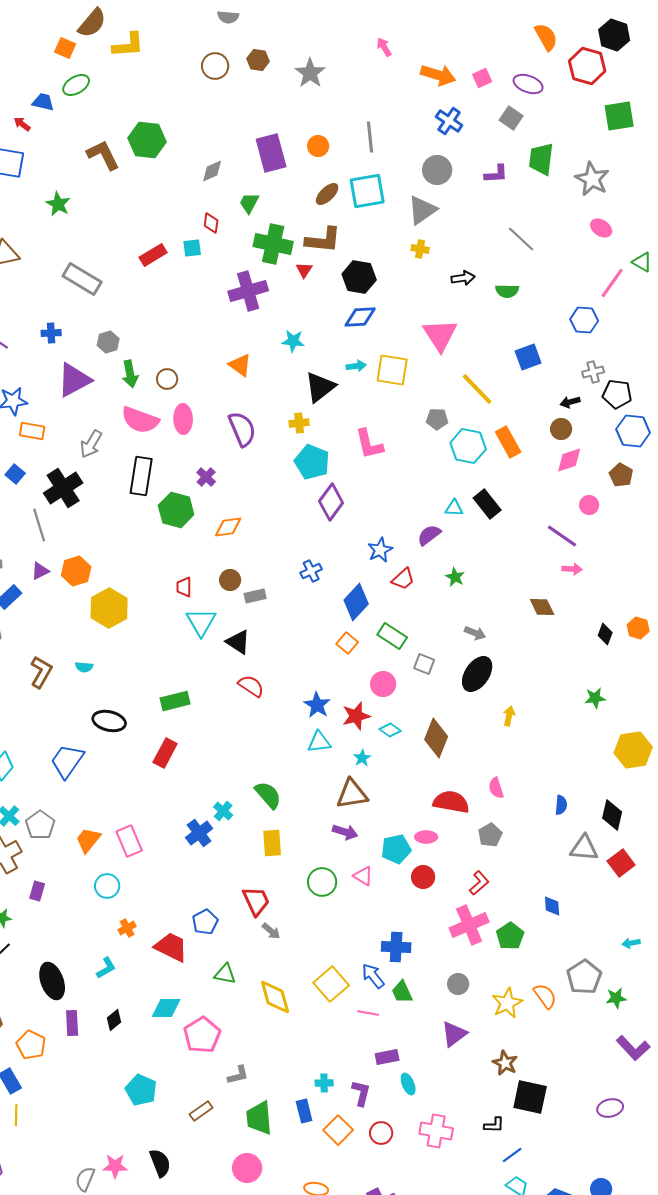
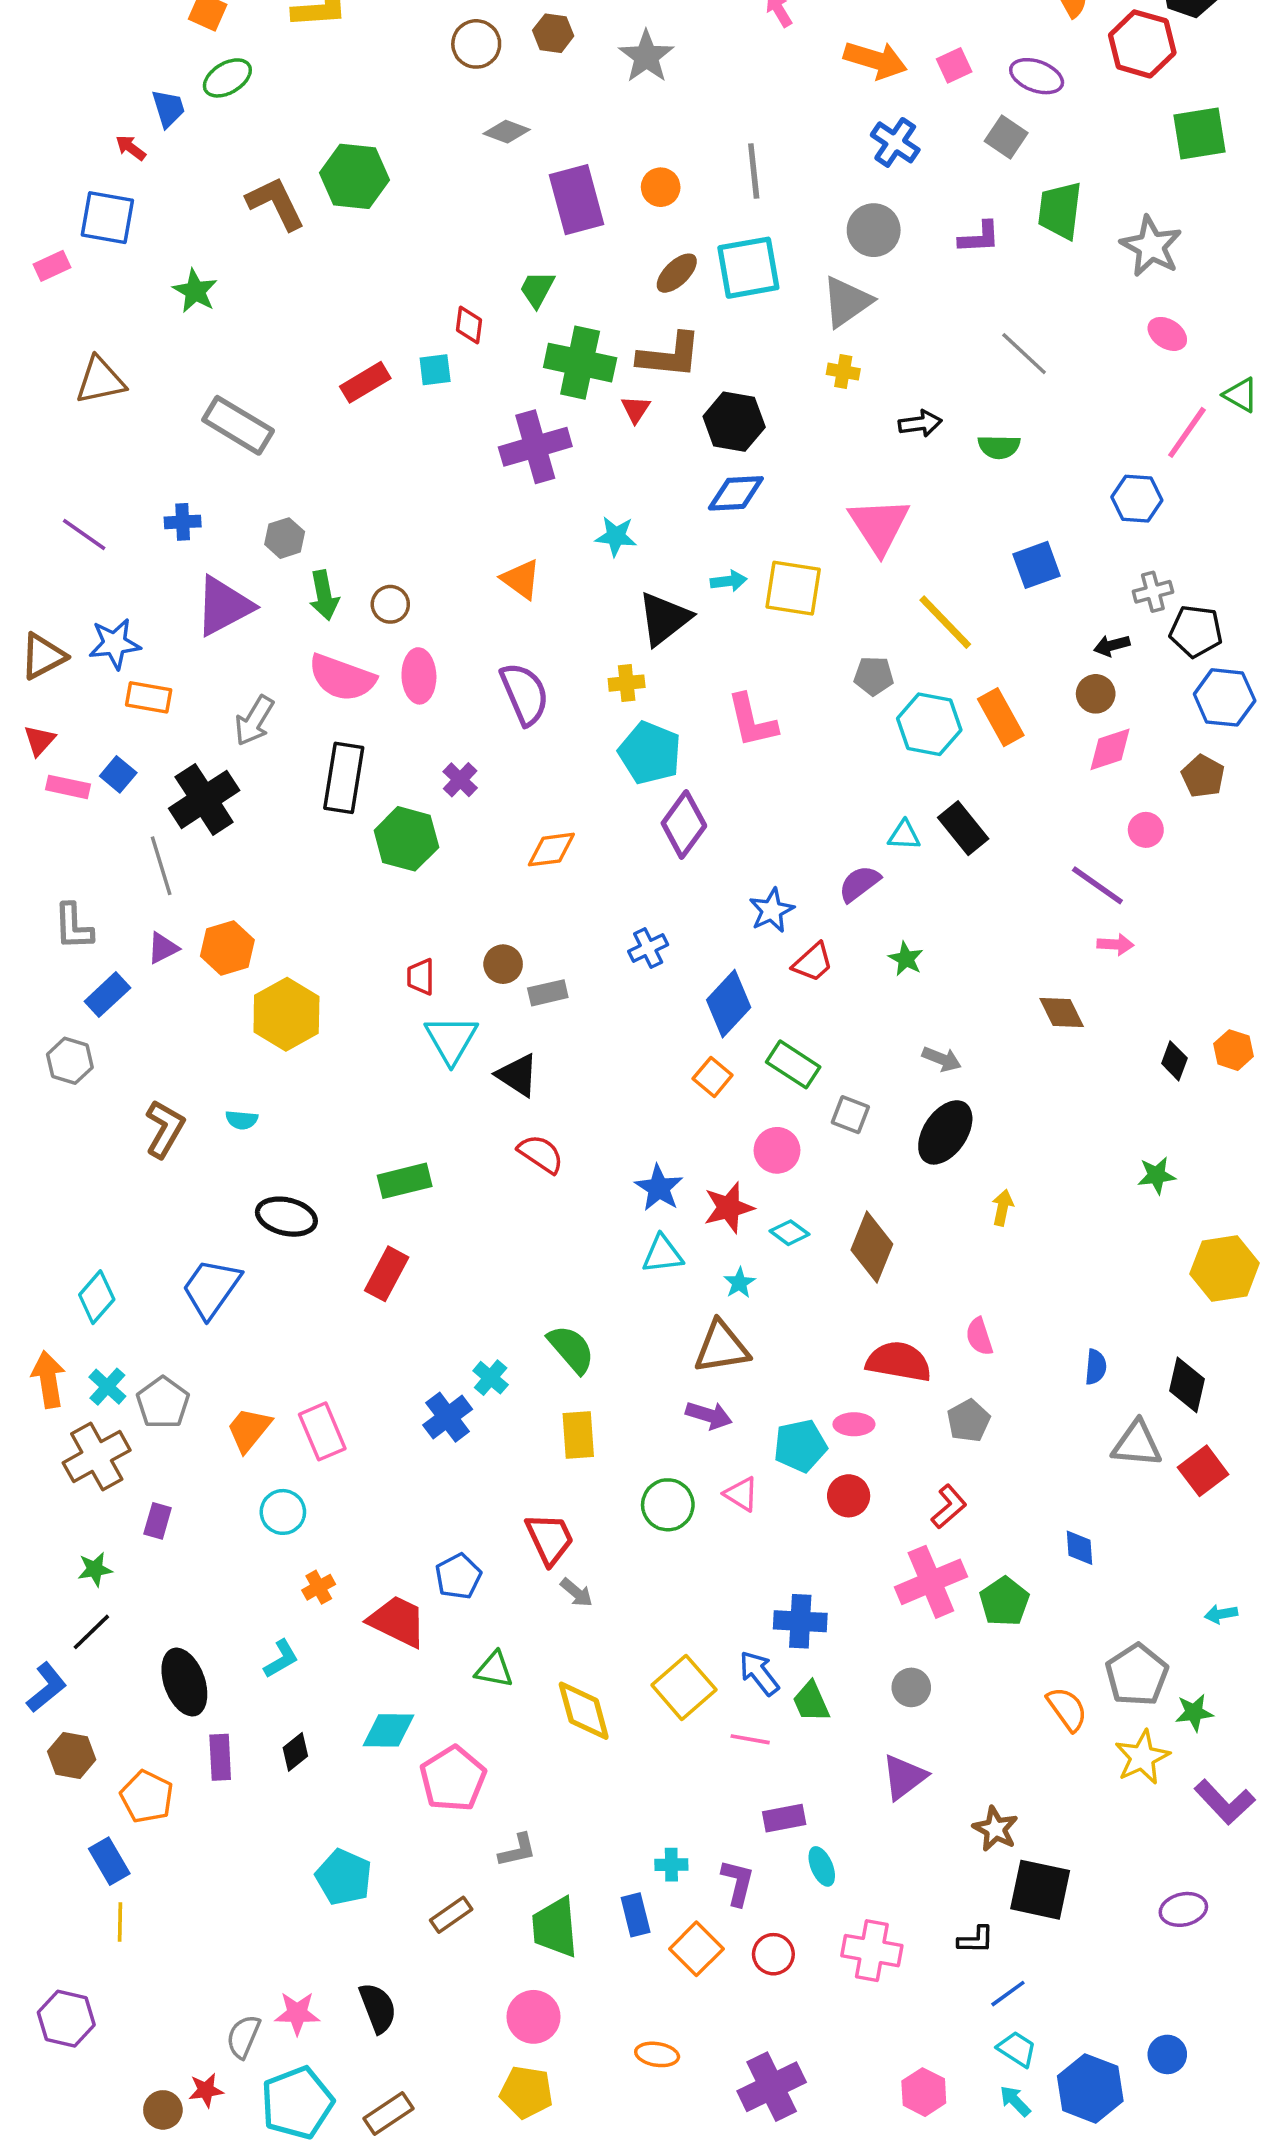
blue trapezoid: (43, 102) -> (168, 108), turned 60
gray diamond: (212, 171) -> (507, 132), moved, turned 45
orange diamond: (228, 527) -> (551, 850), moved
yellow star: (507, 1003) -> (1142, 1757), moved

